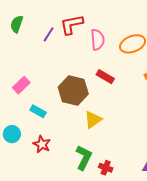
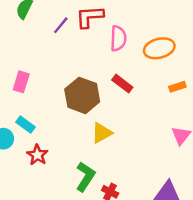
pink rectangle: (21, 85) -> (21, 82), turned -36
cyan rectangle: (38, 111) -> (26, 125), moved

